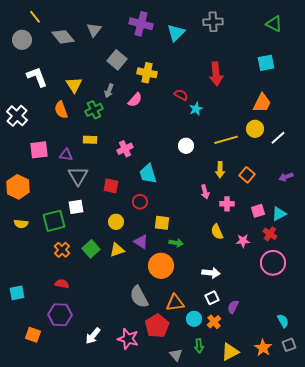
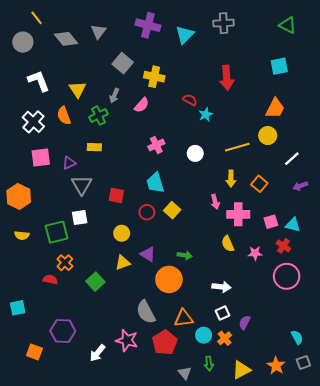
white cross: (17, 116) -> (33, 122), moved
white line: (278, 138) -> (292, 159), moved
pink cross: (125, 149) -> (156, 145), moved
purple triangle: (66, 155) -> (69, 163), turned -32
pink cross: (227, 204) -> (238, 214), size x1.5
cyan triangle: (279, 214) -> (293, 225), turned 42
yellow square: (162, 223) -> (172, 210), moved, turned 35
green square: (91, 249) -> (95, 282), moved
red semicircle: (62, 284) -> (50, 279), moved
pink star: (128, 339) -> (127, 340), moved

